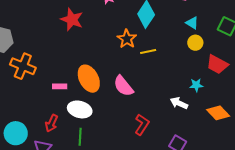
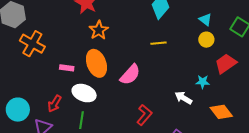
orange star: (127, 39) -> (99, 30), moved
red trapezoid: (217, 64) -> (226, 64), turned 110
pink semicircle: (123, 86) -> (130, 75), turned -105

